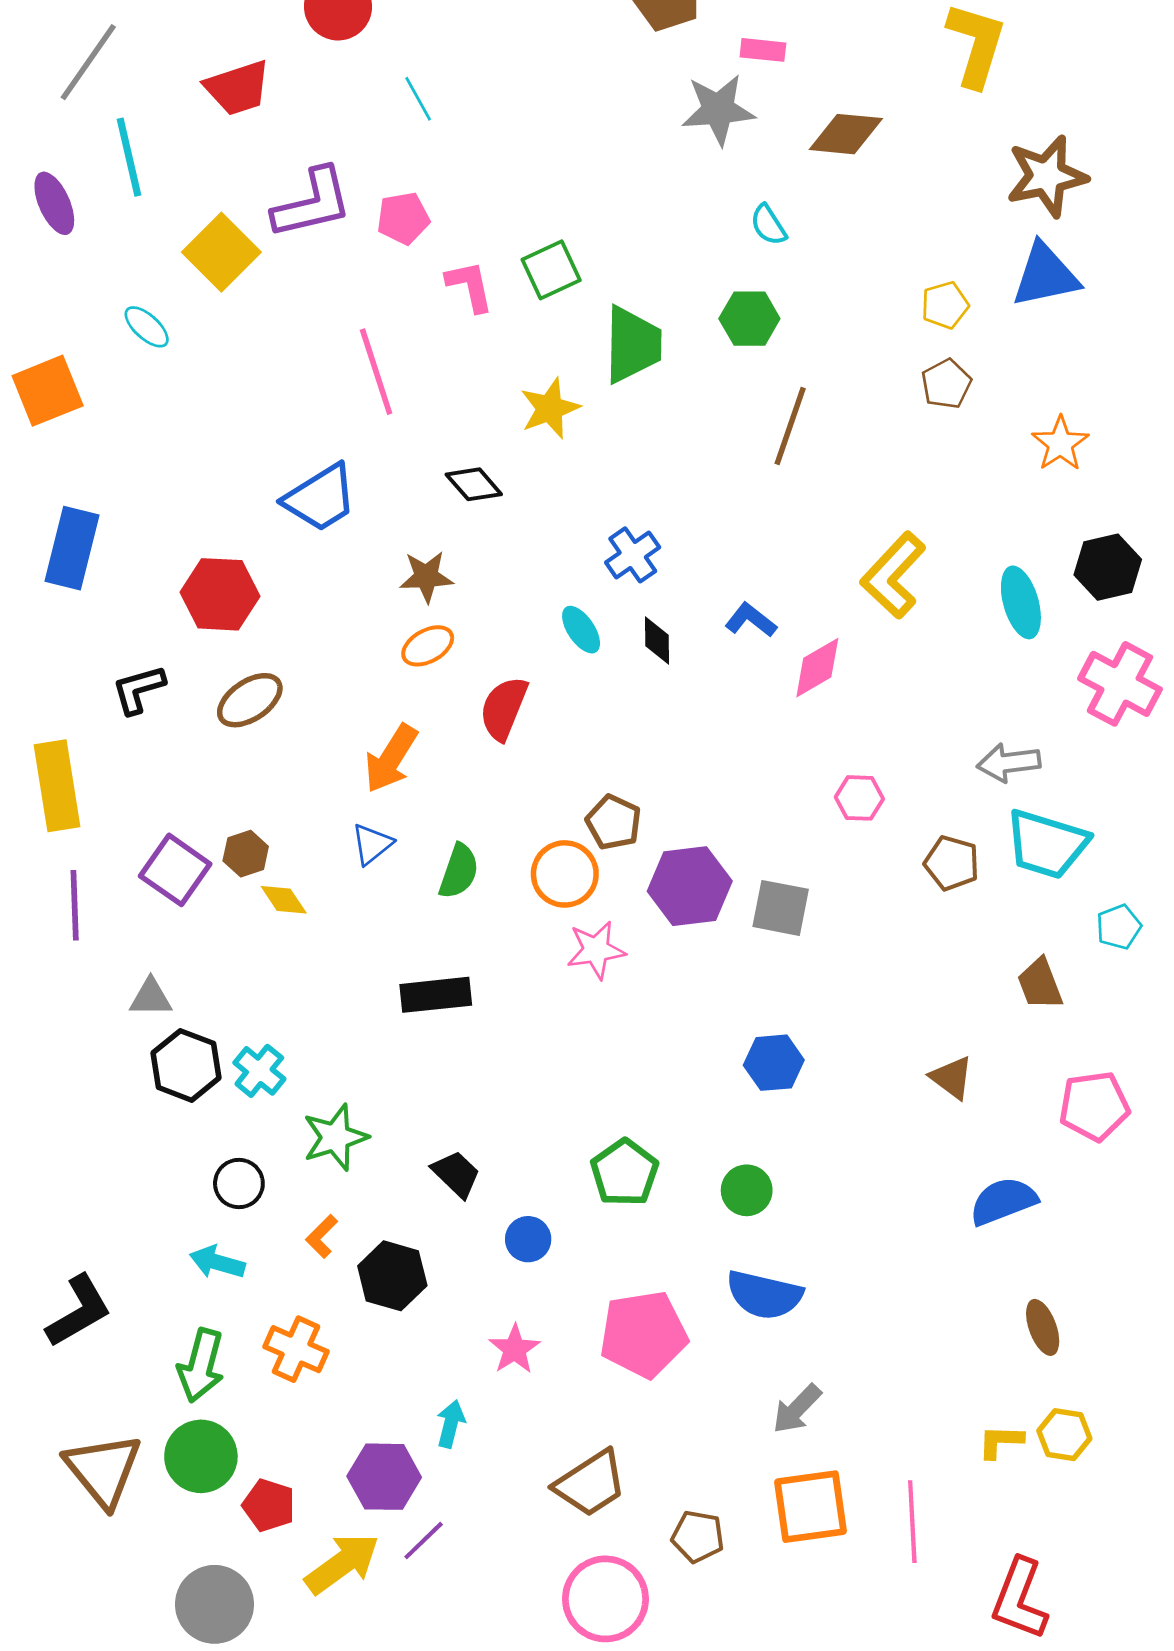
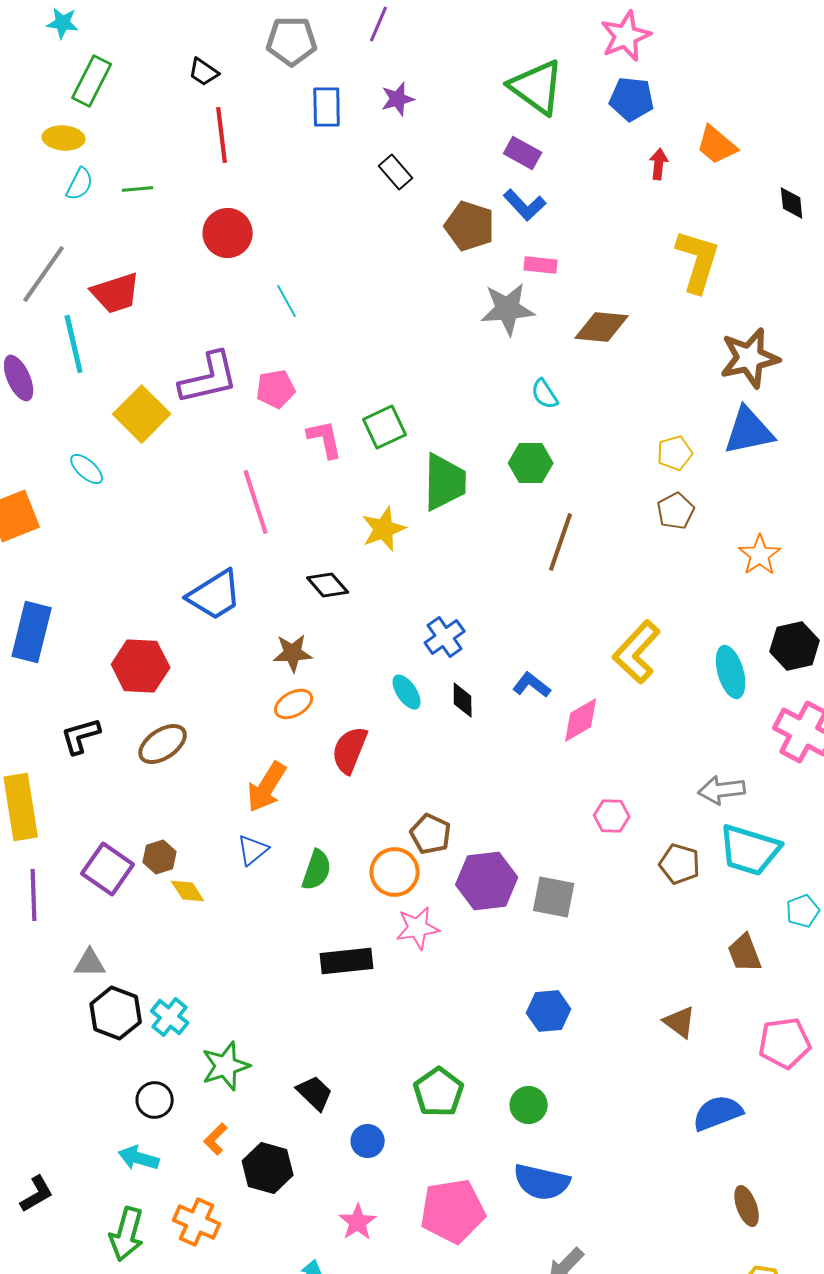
red trapezoid: (238, 88) -> (116, 293), moved
black rectangle: (436, 995) -> (347, 961), moved
black L-shape: (79, 1311) -> (37, 1194), size x0.7

